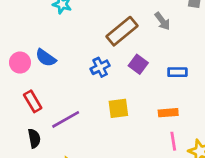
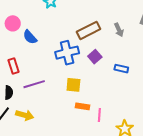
pink circle: (20, 63) -> (13, 23), moved
blue cross: (100, 67) -> (67, 53), size x1.6
orange rectangle: (168, 113) -> (82, 106), moved
pink line: (173, 141) -> (99, 115), moved

